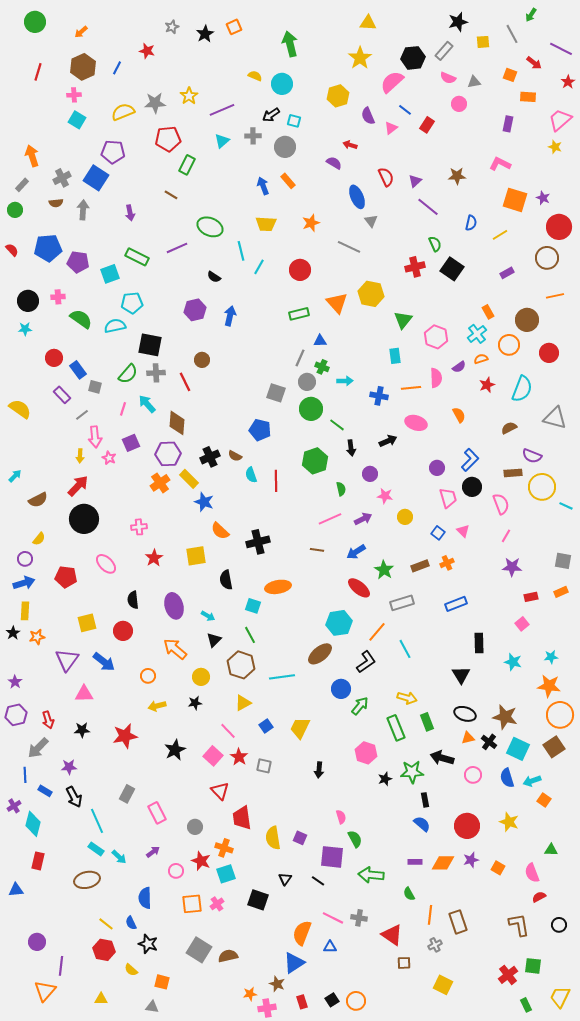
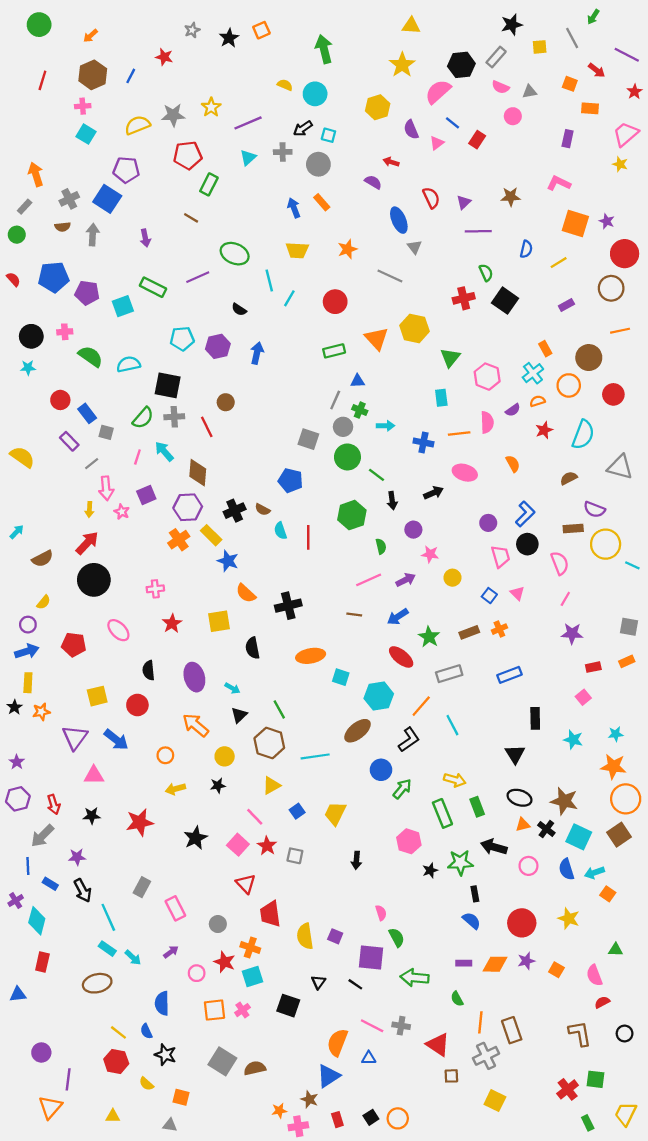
purple line: (428, 207) -> (478, 231), turned -40
cyan pentagon: (132, 303) -> (182, 339), moved
cyan square: (253, 606) -> (341, 677), moved
gray cross: (435, 945) -> (486, 1056), size x1.6

